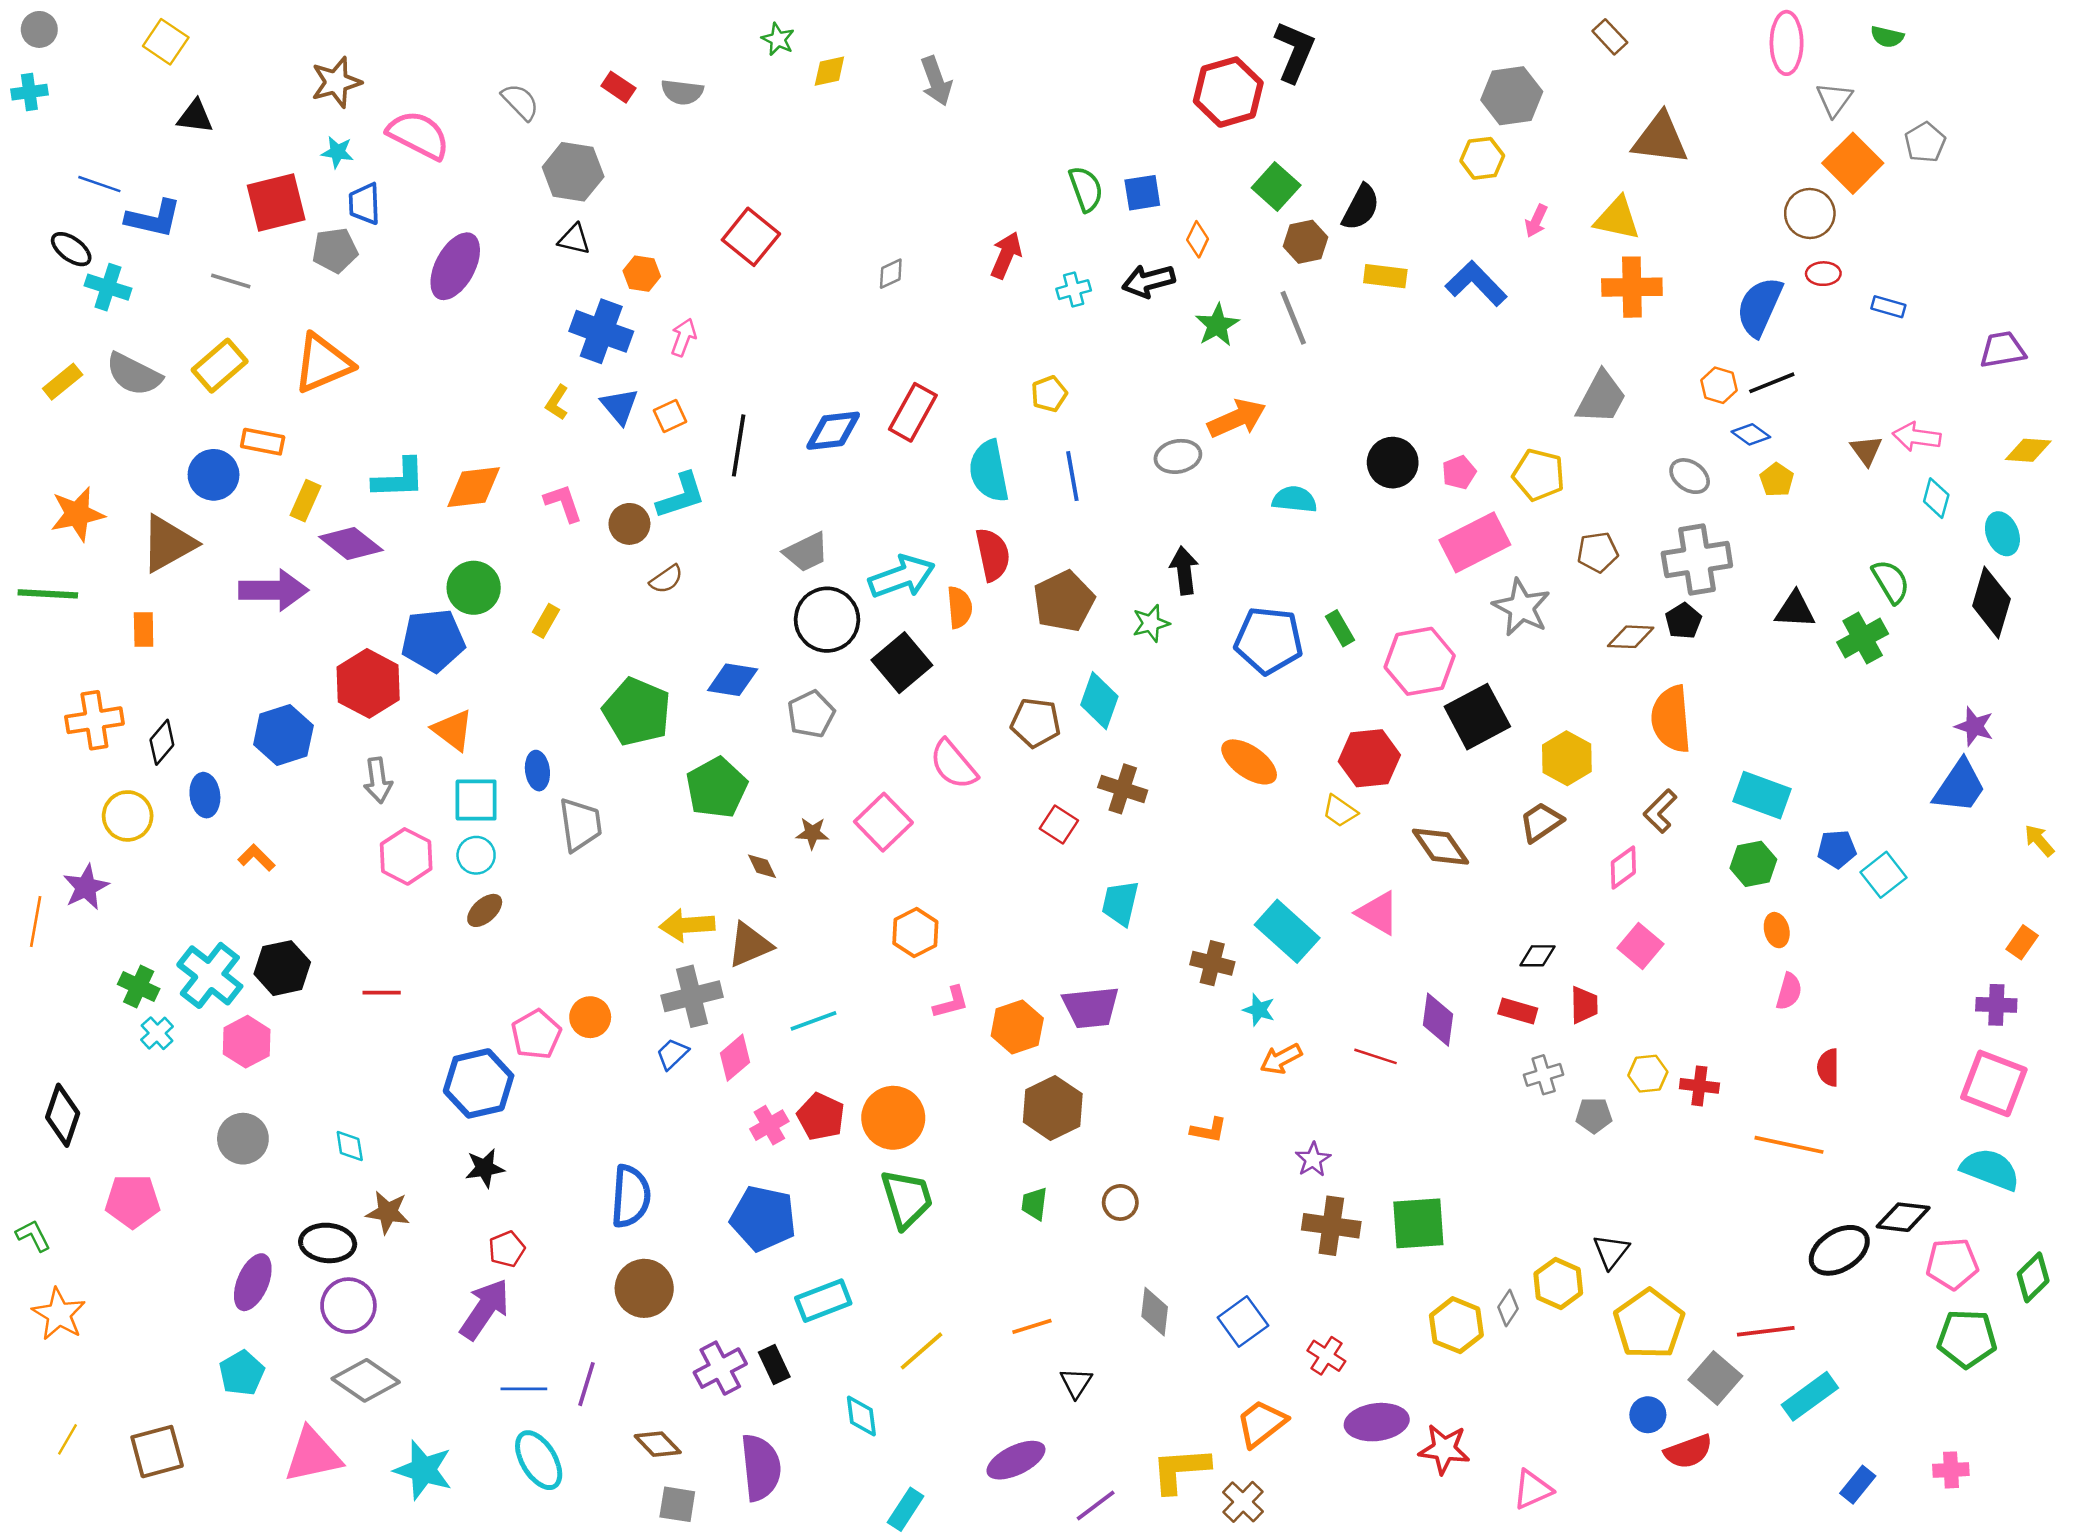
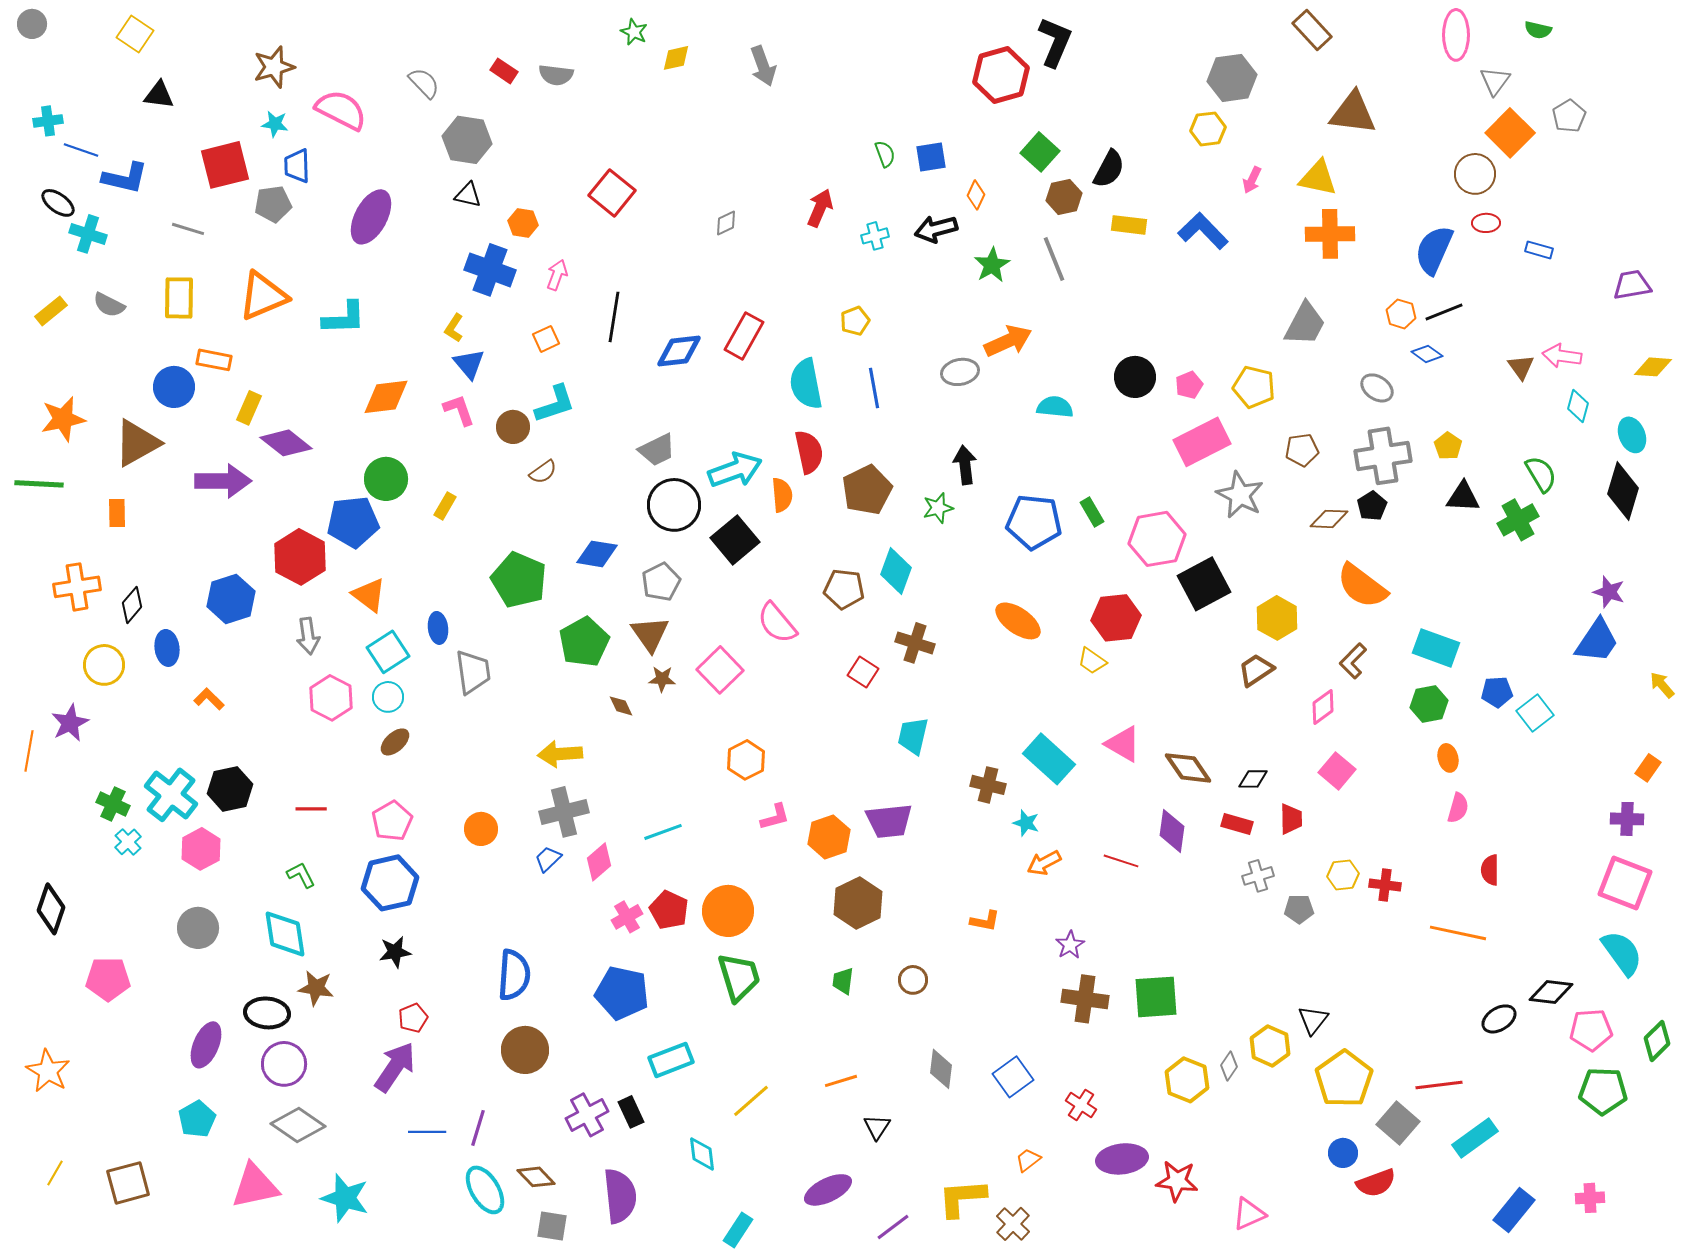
brown rectangle: (1610, 37) -> (1312, 30), size x1.4
cyan cross: (29, 92) -> (48, 121), moved
green semicircle: (1086, 189) -> (885, 154), size x0.7
yellow rectangle: (220, 366) -> (179, 298), turned -48
gray semicircle: (134, 374) -> (109, 305), size x0.7
blue triangle: (620, 406) -> (469, 364), moved
black line: (739, 445) -> (614, 317), moved
cyan L-shape: (399, 479) -> (344, 318), moved
yellow pentagon: (1777, 480) -> (1448, 446), moved
orange semicircle: (1671, 719) -> (1362, 586), turned -48
cyan square: (476, 800) -> (388, 652), turned -33
brown diamond: (1441, 847) -> (1188, 768), moved
brown triangle: (750, 945) -> (650, 634), moved, turned -42
pink pentagon: (536, 1034) -> (392, 821), moved
cyan diamond: (350, 1146) -> (285, 934), size x1.8
cyan semicircle: (1990, 1169) -> (1622, 953), turned 33
green L-shape: (33, 1236) -> (301, 875), moved
black ellipse: (1839, 1250) -> (1499, 1019), size x0.7
orange trapezoid: (1261, 1423) -> (1028, 1160), size x0.6
cyan ellipse: (539, 1460) -> (485, 1190), moved
blue rectangle: (1858, 1485) -> (1514, 1210), size x1.4

